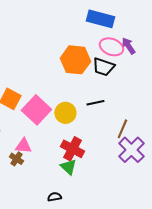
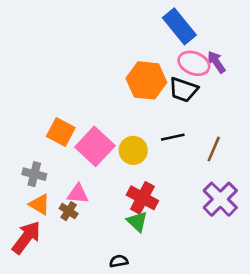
blue rectangle: (100, 19) -> (179, 26), turned 36
brown line: (122, 129) -> (214, 149), moved

